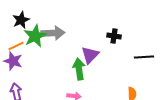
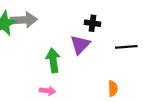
purple triangle: (90, 55) -> (80, 45), moved

